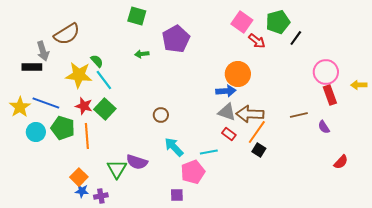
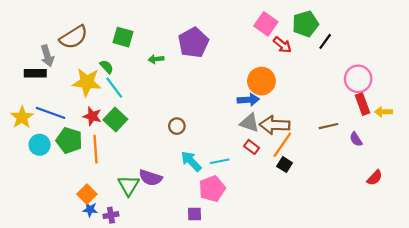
green square: (137, 16) -> (123, 37), moved
yellow arrow: (359, 85) -> (383, 112), moved
cyan line: (209, 152) -> (220, 161), moved

